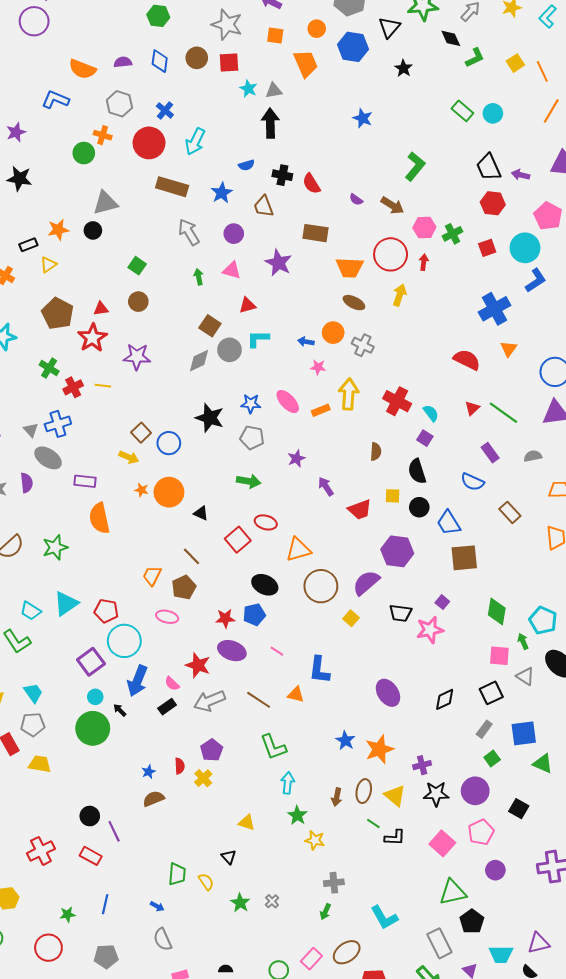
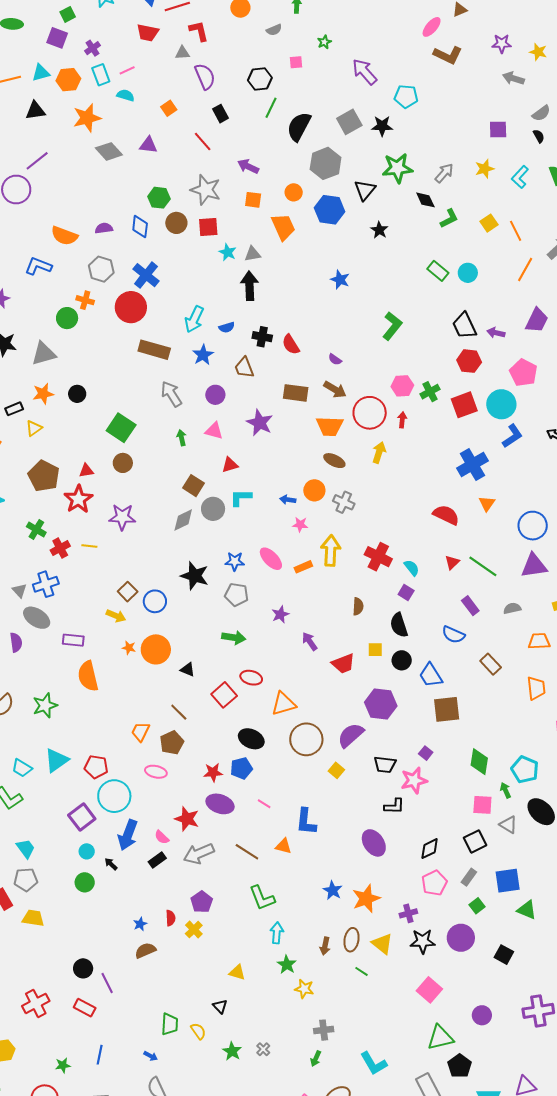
green hexagon: (158, 16) -> (159, 198), moved
blue cross: (165, 110) -> (146, 275), size x1.5
cyan arrow: (195, 142) -> (194, 319), moved
gray triangle: (105, 203) -> (44, 354), moved
brown arrow: (392, 205) -> (335, 389), moved
red square: (487, 248) -> (464, 405), size x1.5
green square: (137, 266) -> (121, 428), size x1.6
green circle: (93, 728) -> (85, 882), size x0.6
pink pentagon: (481, 832) -> (434, 883), moved
black L-shape: (395, 838) -> (394, 806), moved

